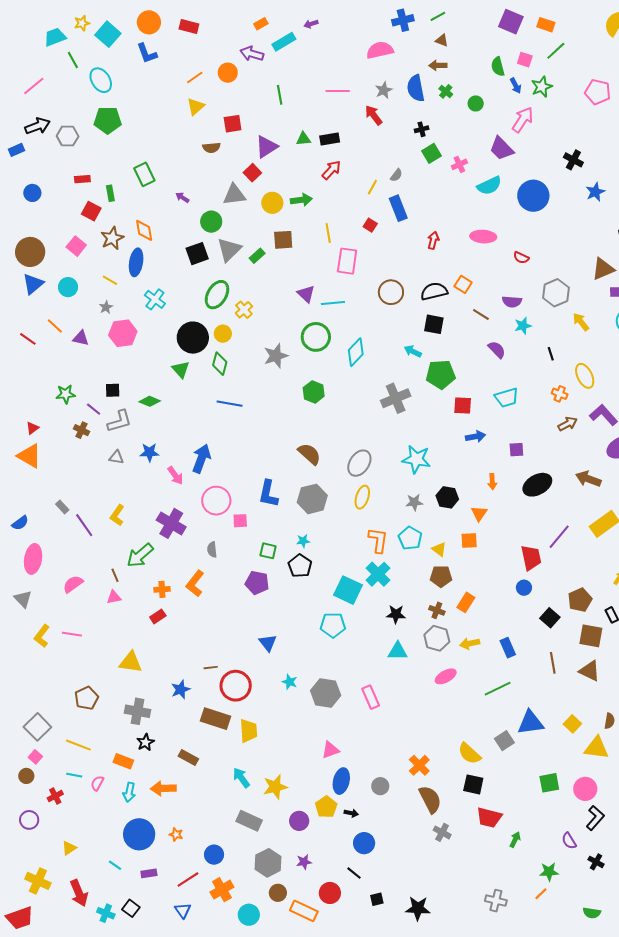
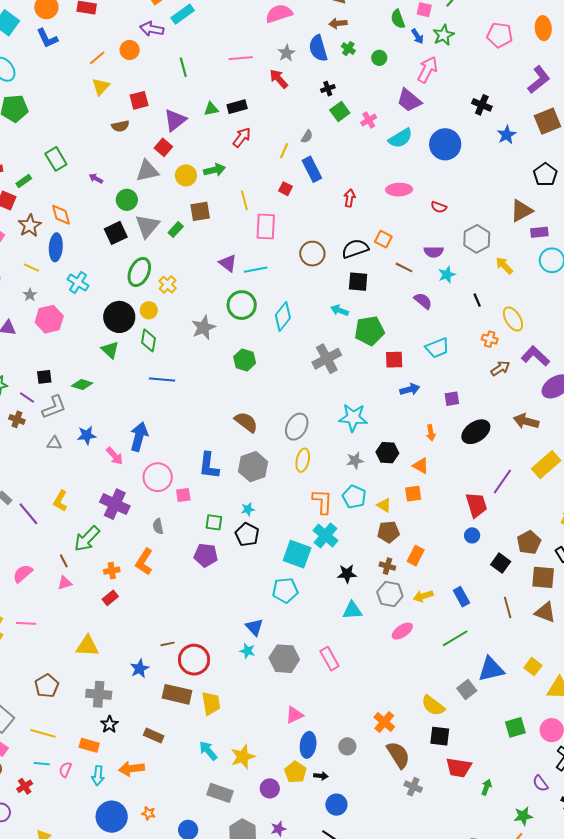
green rectangle: (110, 193) -> (24, 181), turned 70
orange triangle: (479, 514) -> (421, 466), turned -30
blue triangle: (268, 643) -> (254, 627), moved

